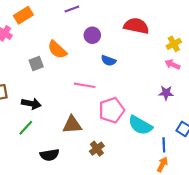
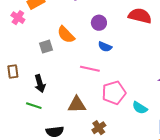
blue semicircle: (108, 61) -> (105, 47), moved
black arrow: (31, 104) -> (40, 84), turned 60
cyan semicircle: (140, 125) -> (140, 108), size x0.7
green line: (26, 128) -> (34, 106), turned 63

